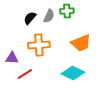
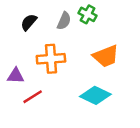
green cross: (67, 11) -> (88, 14), turned 32
black semicircle: (30, 18) -> (29, 22), moved

